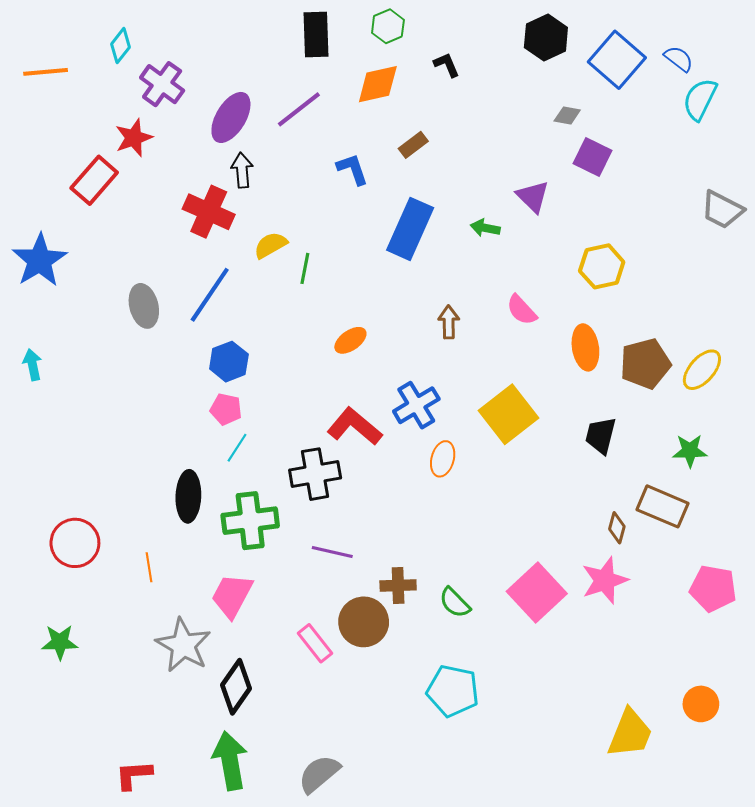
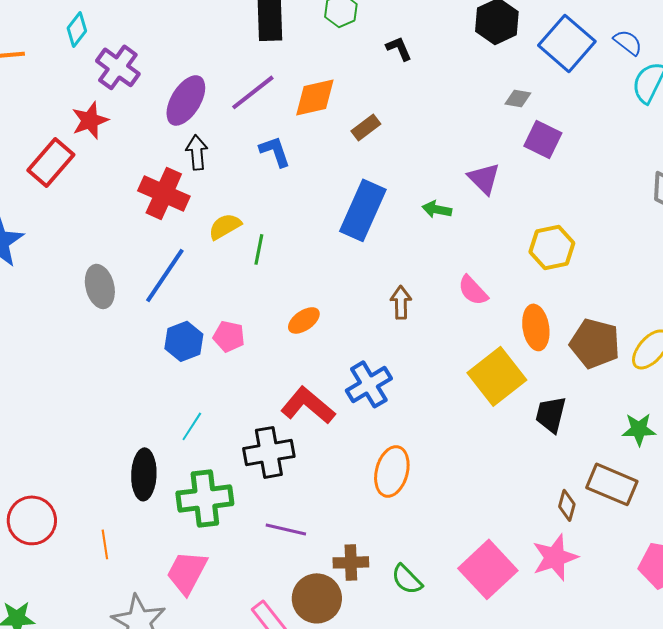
orange diamond: (378, 84) -> (315, 97), moved
blue L-shape: (352, 169) -> (275, 151), moved
brown pentagon: (645, 364) -> (595, 343), turned 30
pink pentagon: (226, 409) -> (229, 336), moved
yellow square: (508, 414) -> (497, 376), moved
orange ellipse: (443, 459) -> (392, 471), moved, size x1.4

